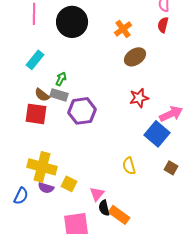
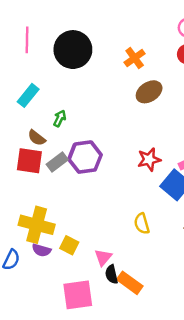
gray rectangle: (59, 95) -> (57, 162), moved, turned -54
red star: (139, 98) -> (149, 160), moved

